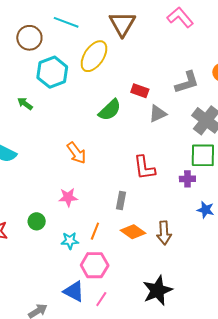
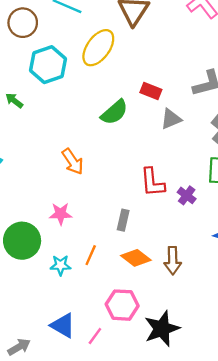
purple cross: (187, 179) -> (187, 195), moved, turned 35
green circle: (37, 221) -> (22, 241), size x1.8
pink hexagon: (95, 265) -> (122, 305), moved

